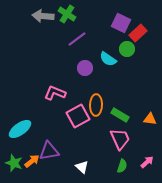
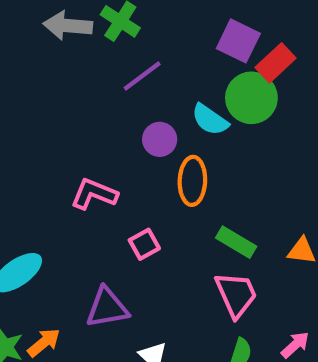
green circle: (127, 49) -> (251, 98), size x1.5
orange ellipse: (96, 105) -> (192, 181), moved
pink square: (78, 116) -> (144, 244), size x0.6
purple triangle: (49, 151) -> (107, 308), moved

